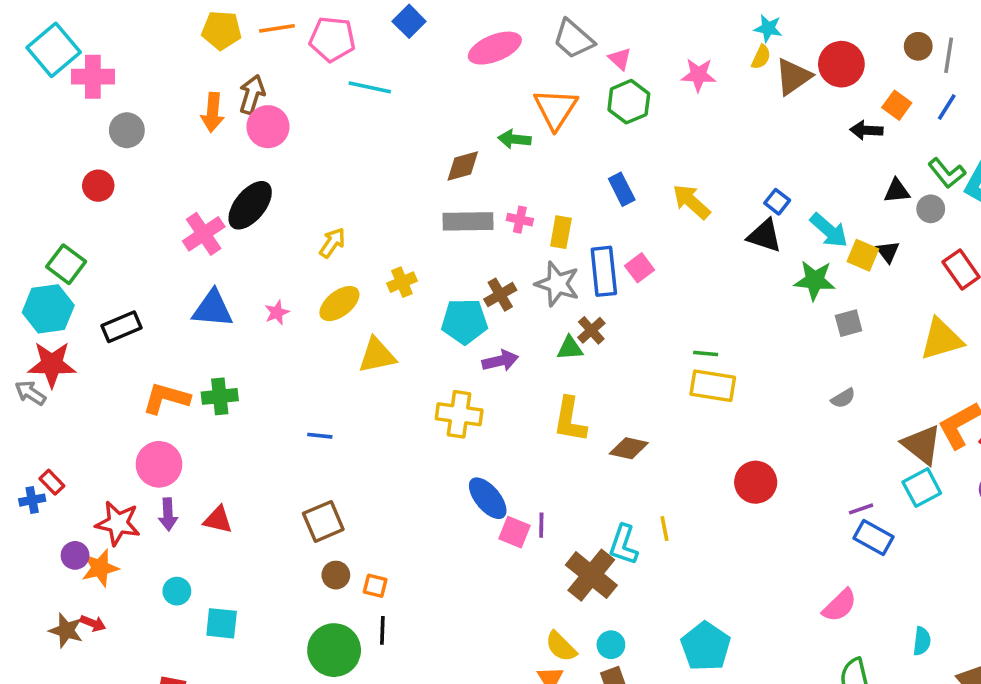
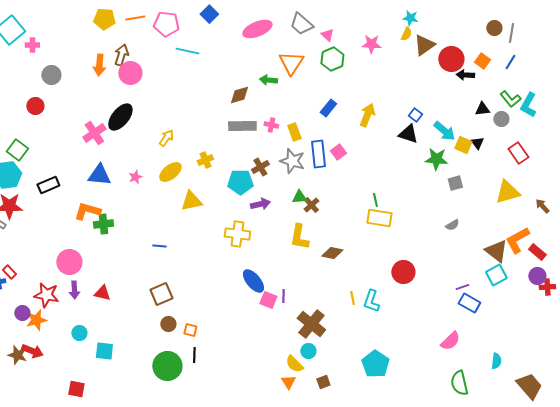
red circle: (841, 64) -> (451, 59), moved
pink cross: (93, 77) -> (32, 45), size x0.6
blue rectangle: (622, 189) -> (328, 108), turned 66
yellow arrow: (691, 202) -> (367, 115), turned 70
yellow rectangle: (561, 232) -> (294, 132), turned -30
brown cross: (591, 330) -> (311, 205), moved
green line: (706, 354) -> (375, 200), turned 72
orange L-shape: (166, 398) -> (87, 211), moved
cyan L-shape: (623, 545) -> (371, 301), moved
red arrow: (93, 623) -> (32, 351), size x1.5
cyan circle: (611, 645) -> (308, 351), moved

